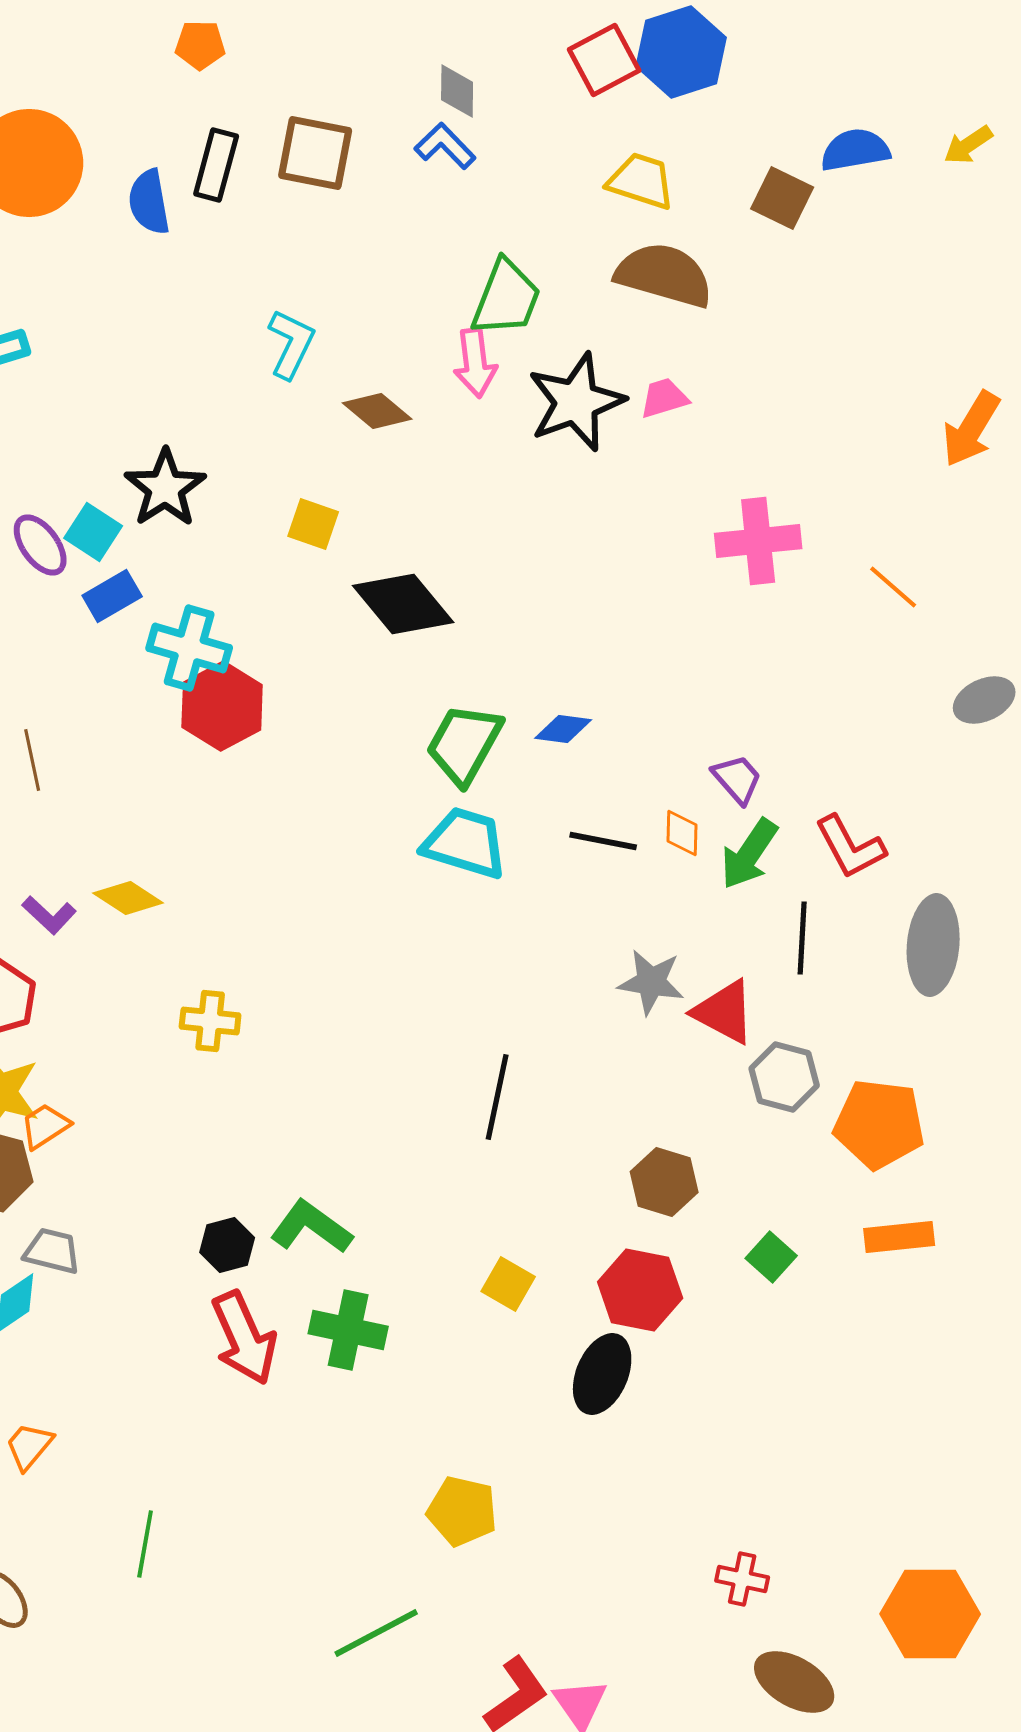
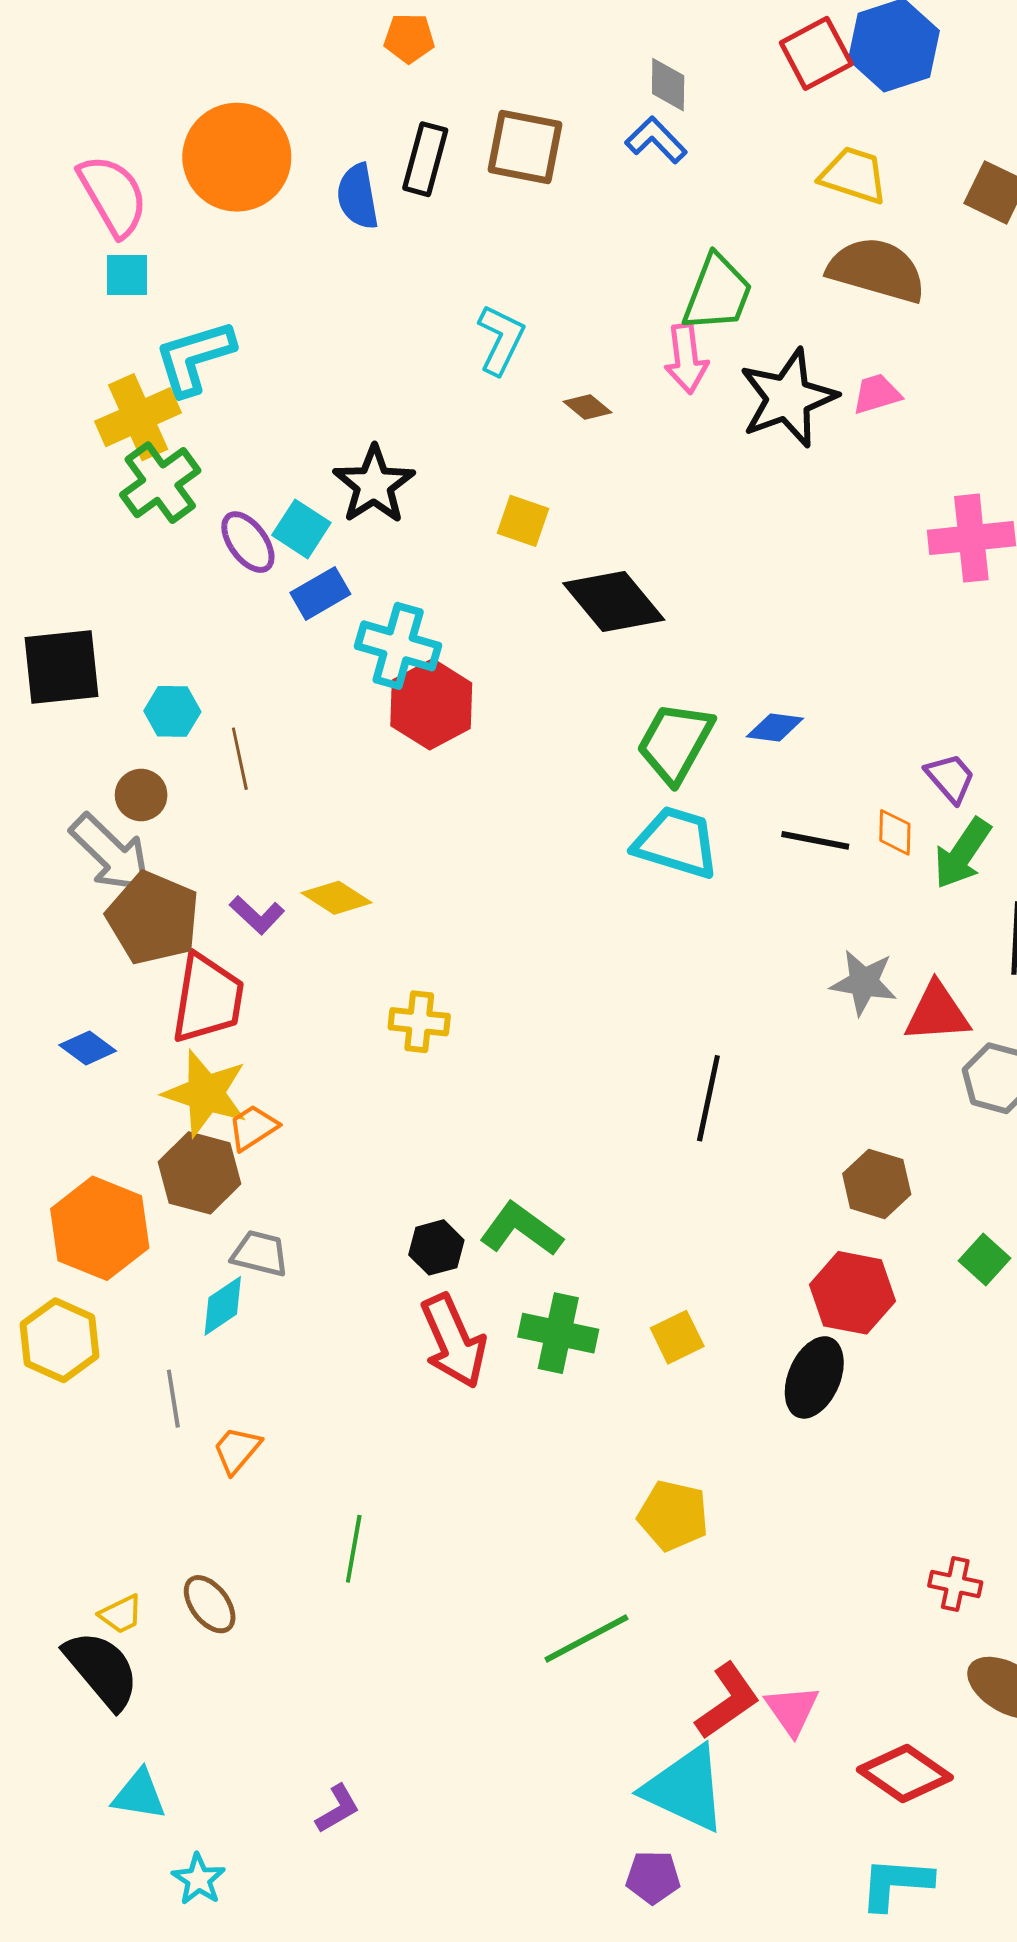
brown diamond: (377, 411) -> (587, 407), size x0.7
red triangle: (724, 1012) -> (937, 1013), turned -32
yellow square: (508, 1284) -> (677, 1337), moved, turned 34

